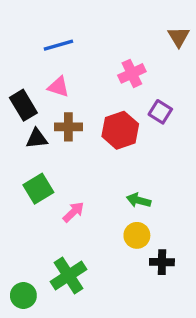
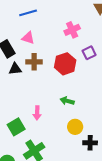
purple square: (160, 112) -> (89, 53), turned 32
green square: (38, 189) -> (16, 127), moved
green arrow: (139, 200) -> (67, 101), moved
pink arrow: (73, 212) -> (37, 113), turned 136

